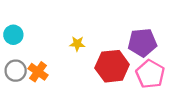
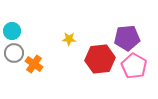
gray circle: (16, 71) -> (14, 53), moved

